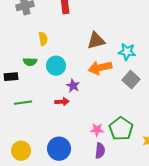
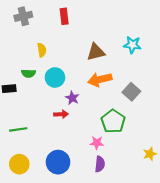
cyan star: (127, 52) -> (132, 45), moved
green line: (23, 103) -> (18, 129), moved
green pentagon: (121, 129) -> (113, 121), moved

